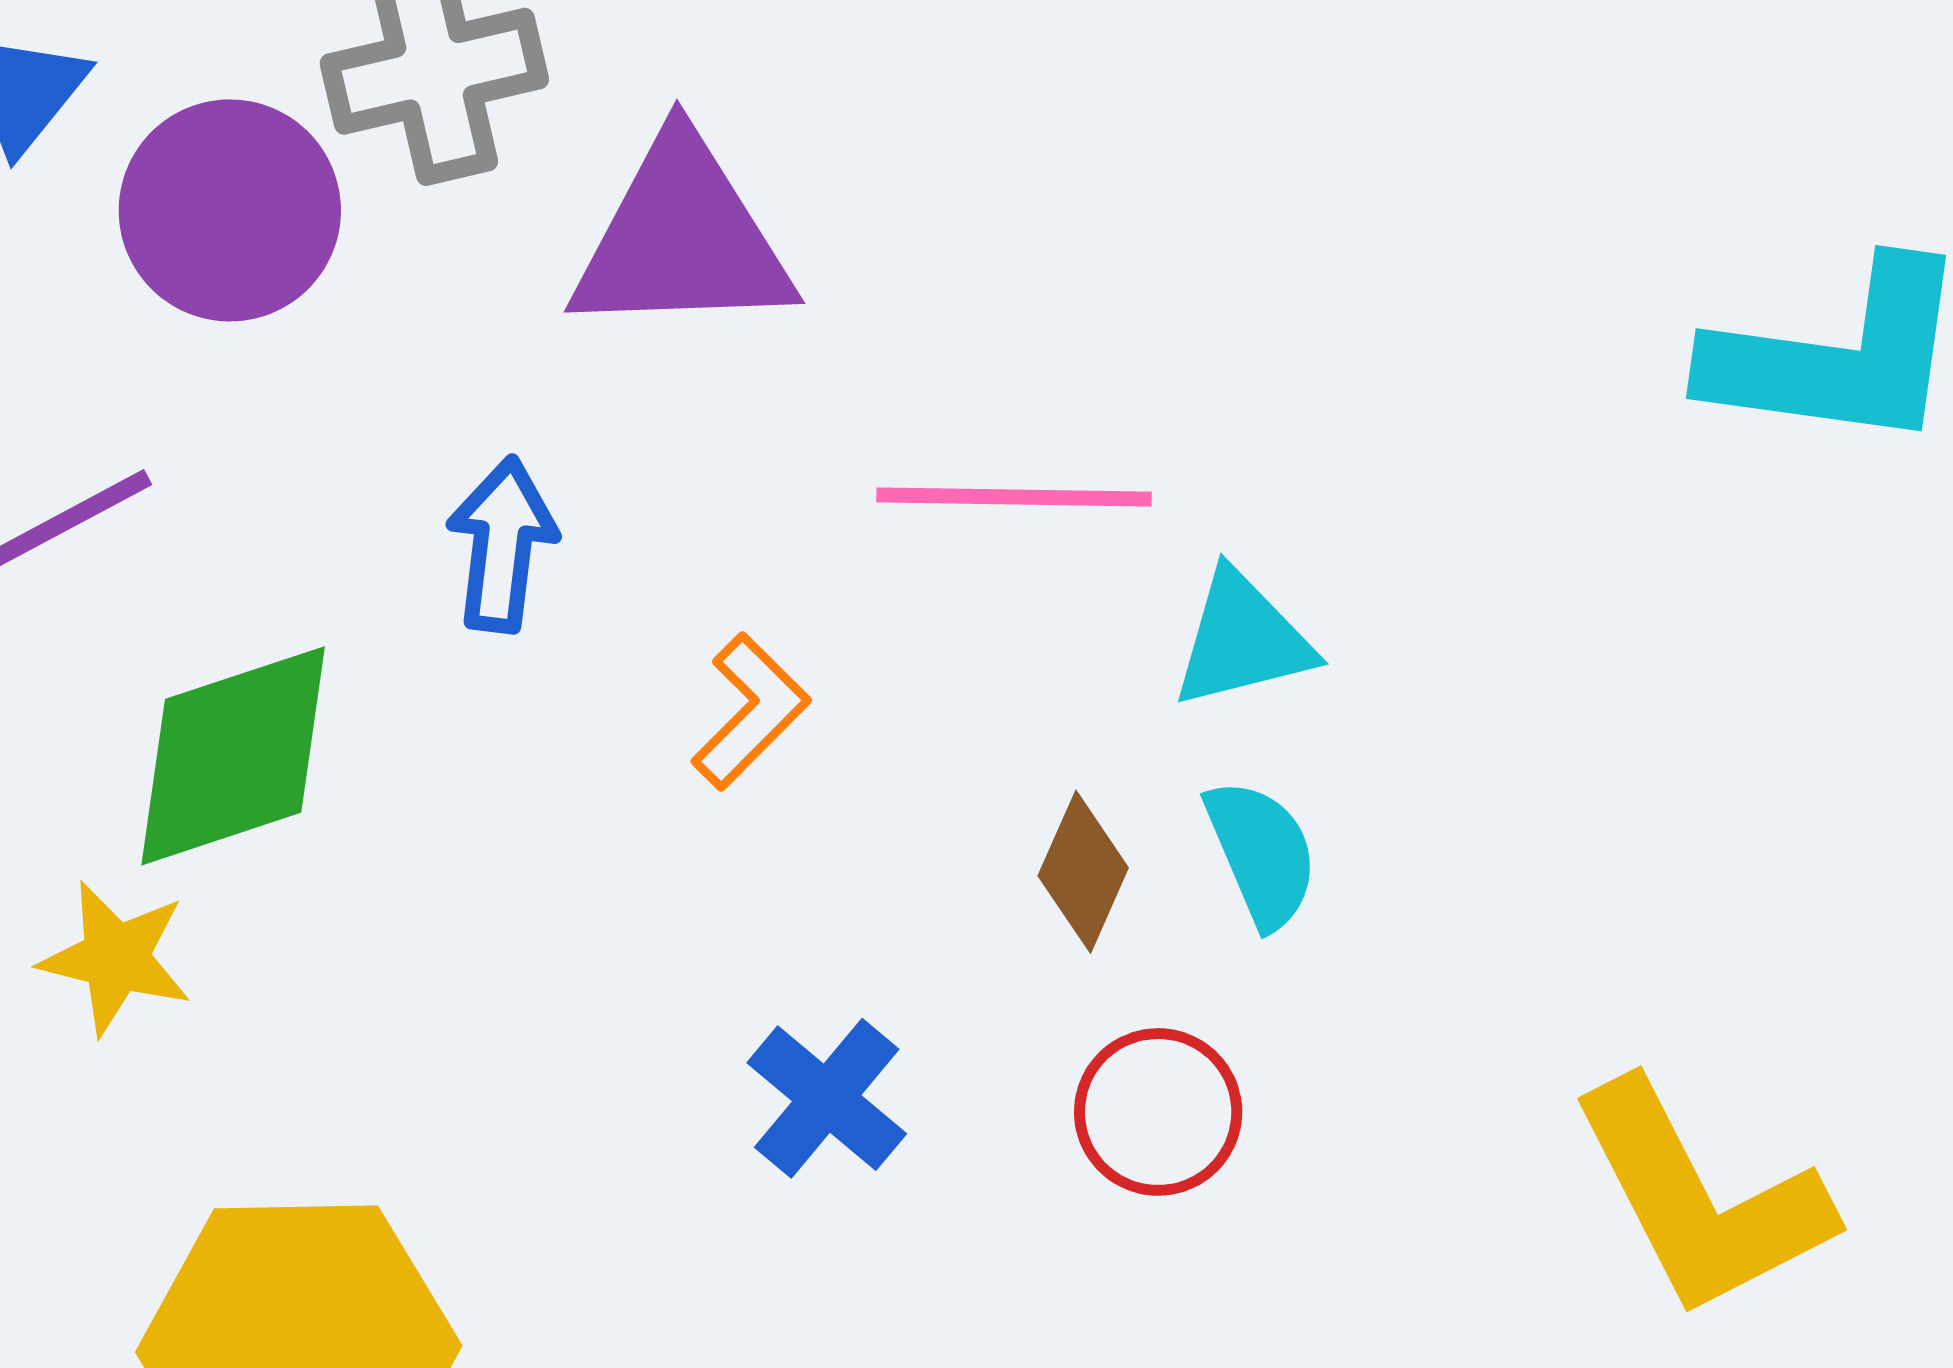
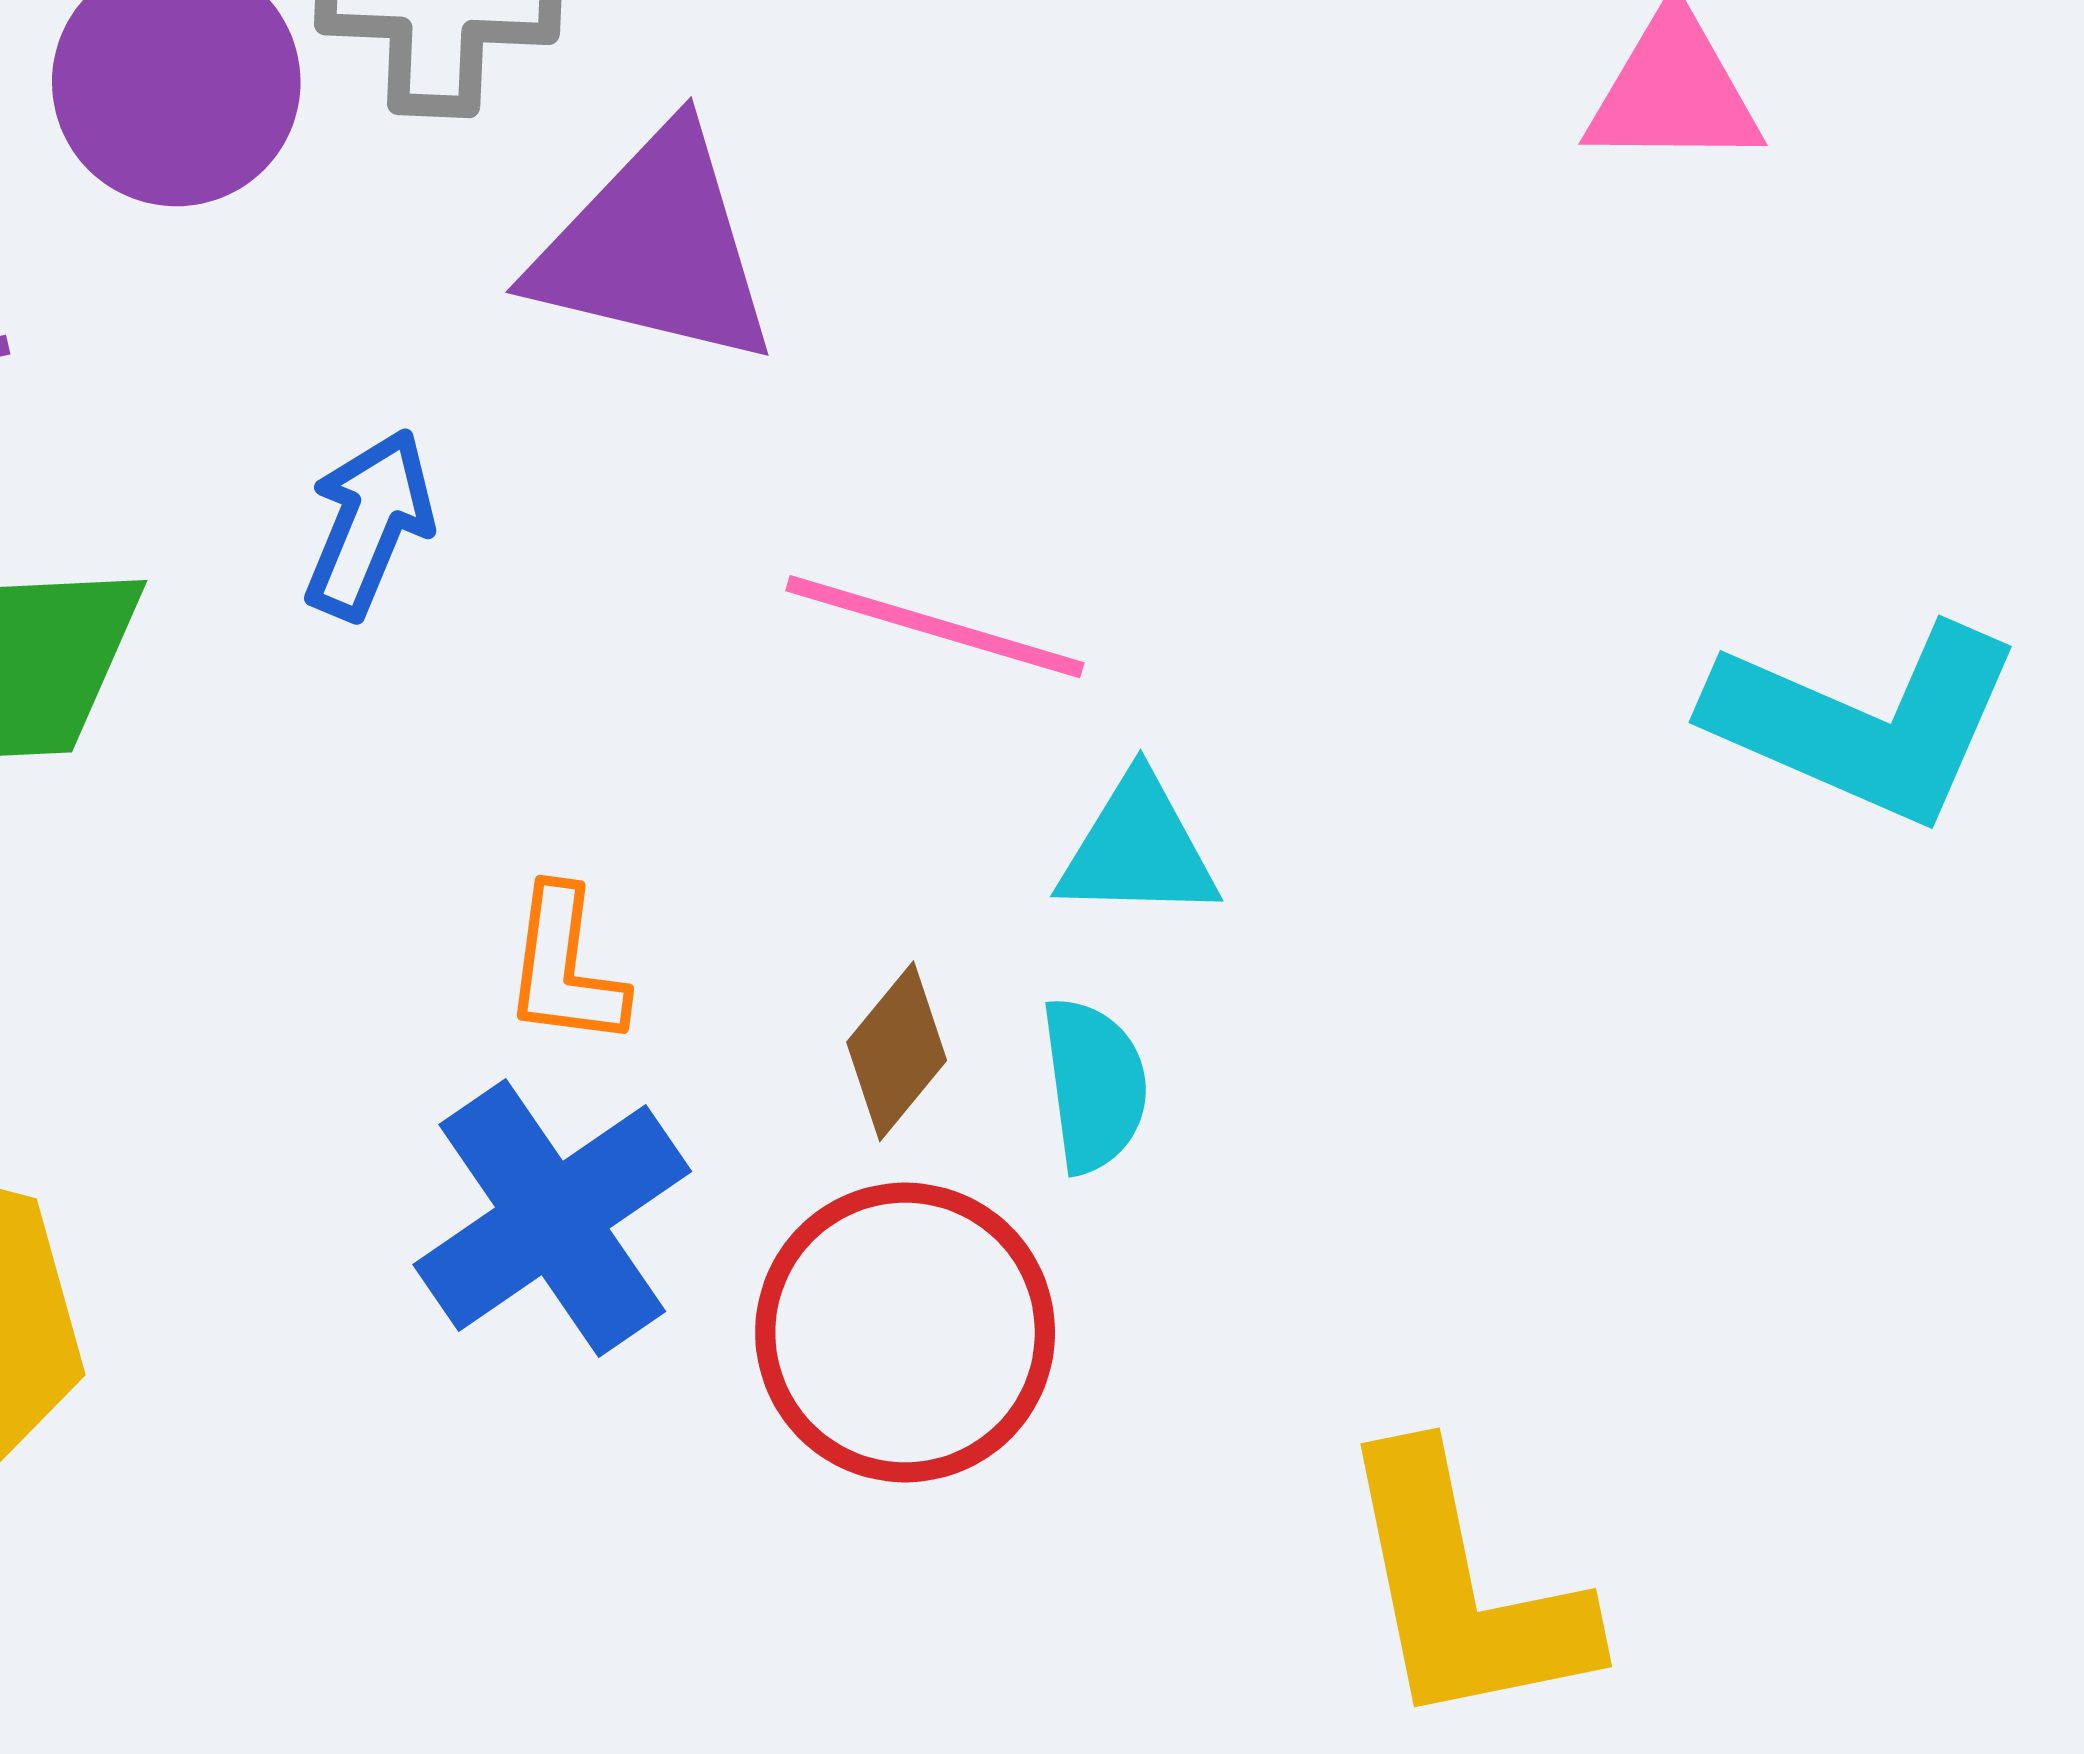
orange L-shape: (751, 711) -> (565, 967), moved, turned 127
blue cross: (827, 1098) -> (552, 1218), size x1.5
red circle: (1158, 1112) -> (905, 1333), size x1.6

